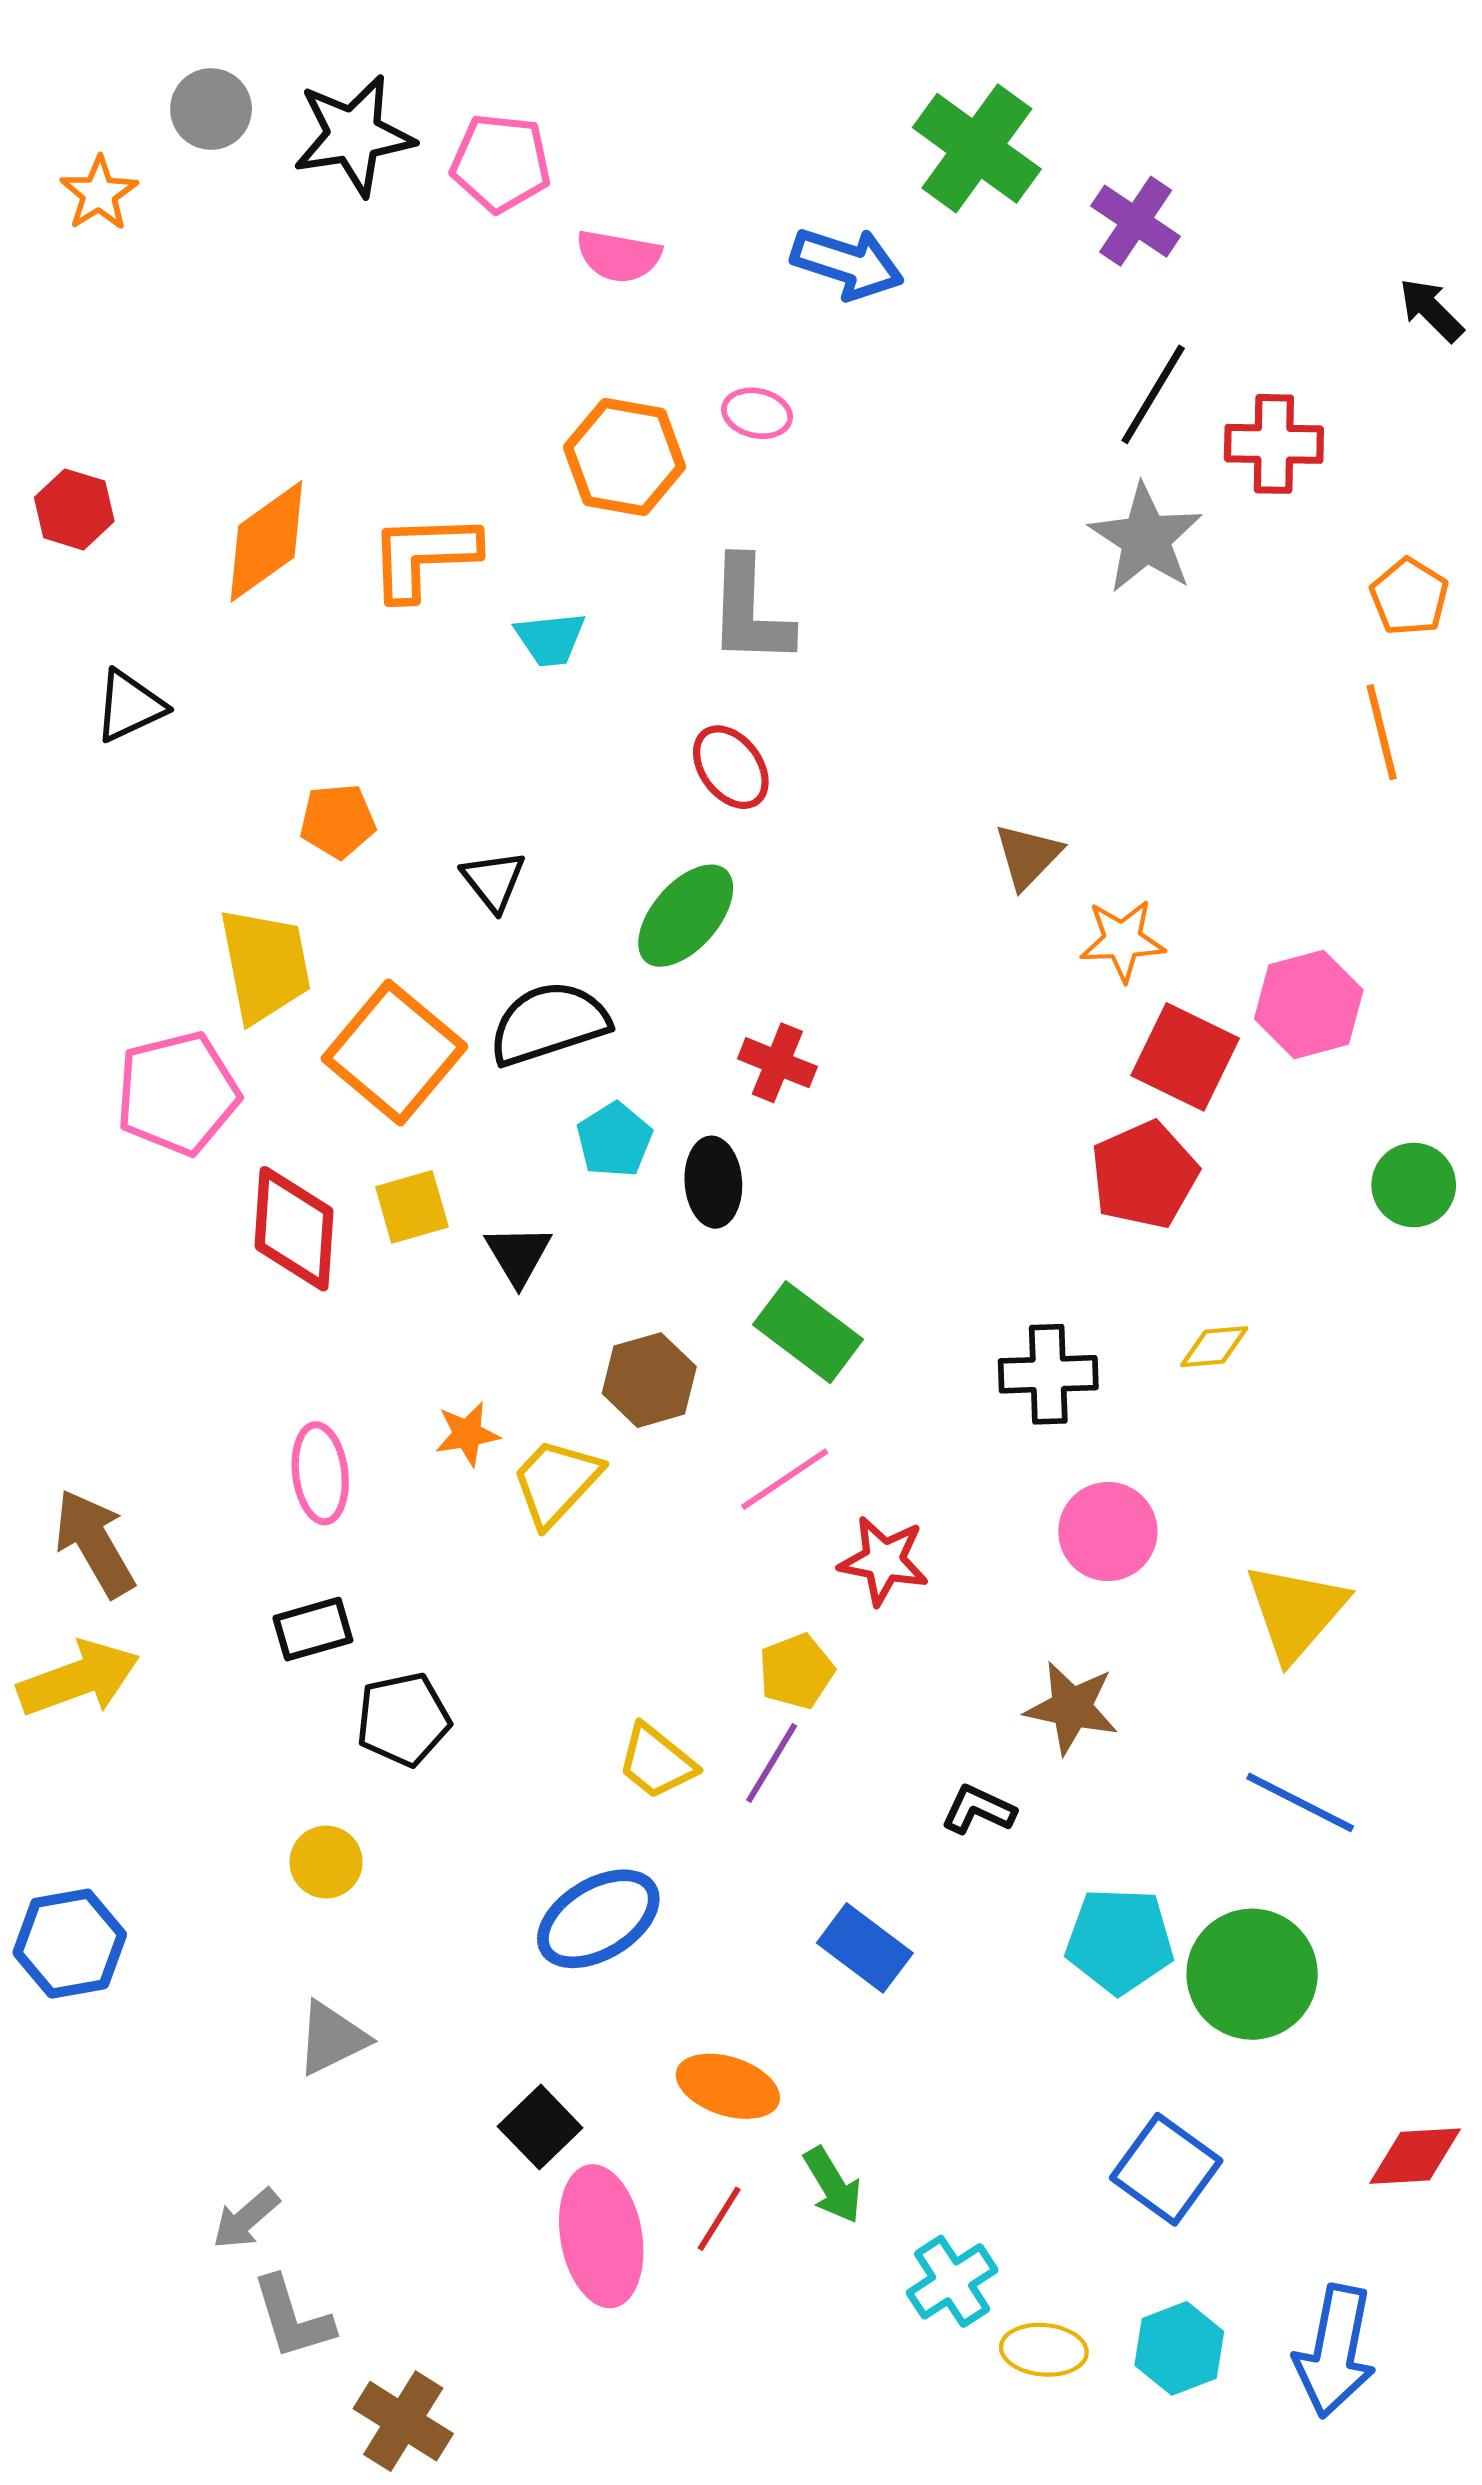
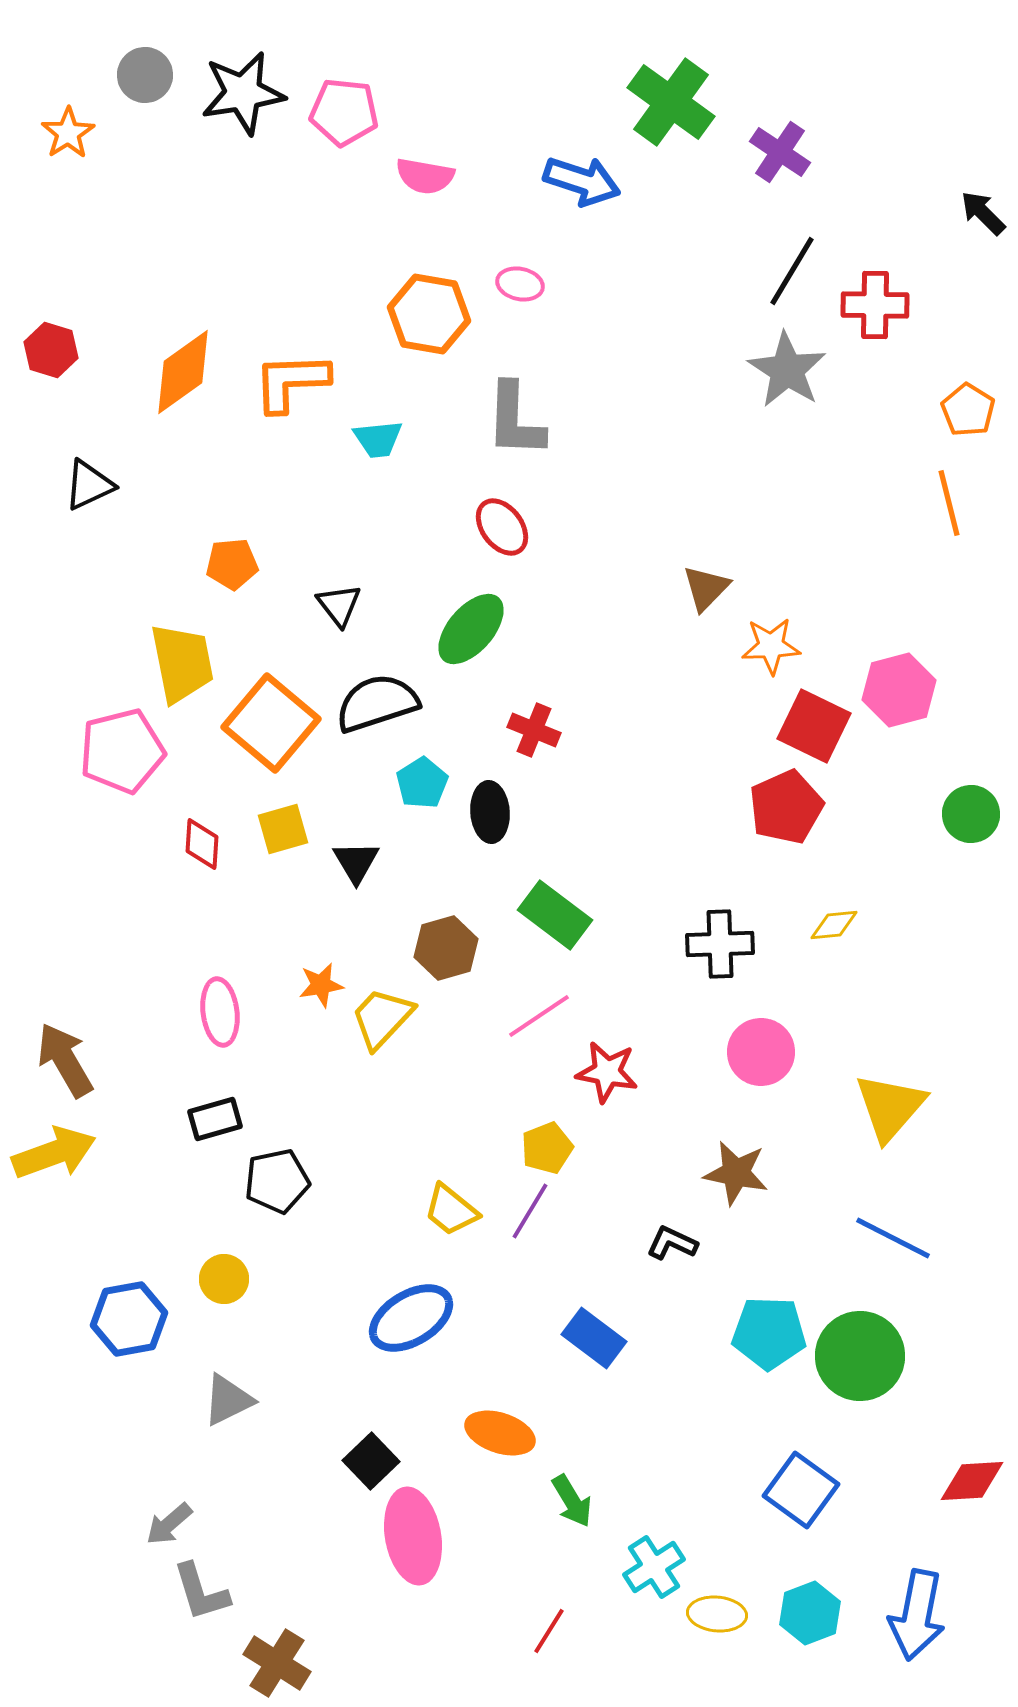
red diamond: (294, 1229) -> (202, 844), size x0.6
blue hexagon: (70, 1944) -> (129, 1319), moved
red line: (719, 2219) -> (549, 1631), moved

